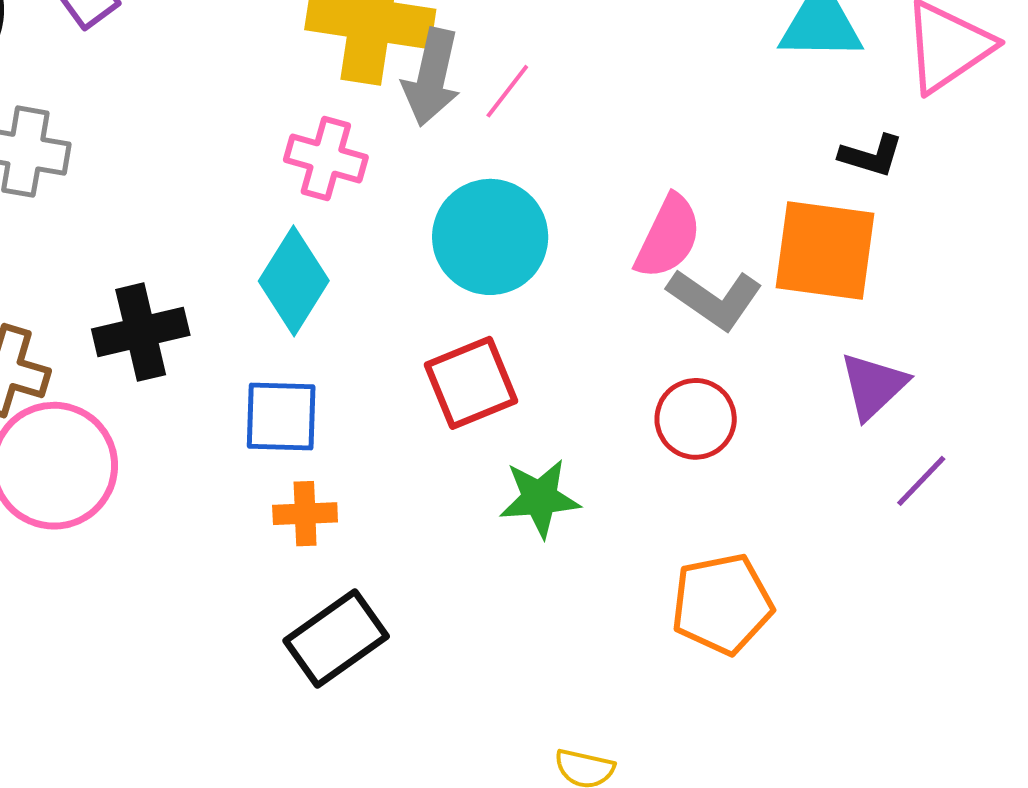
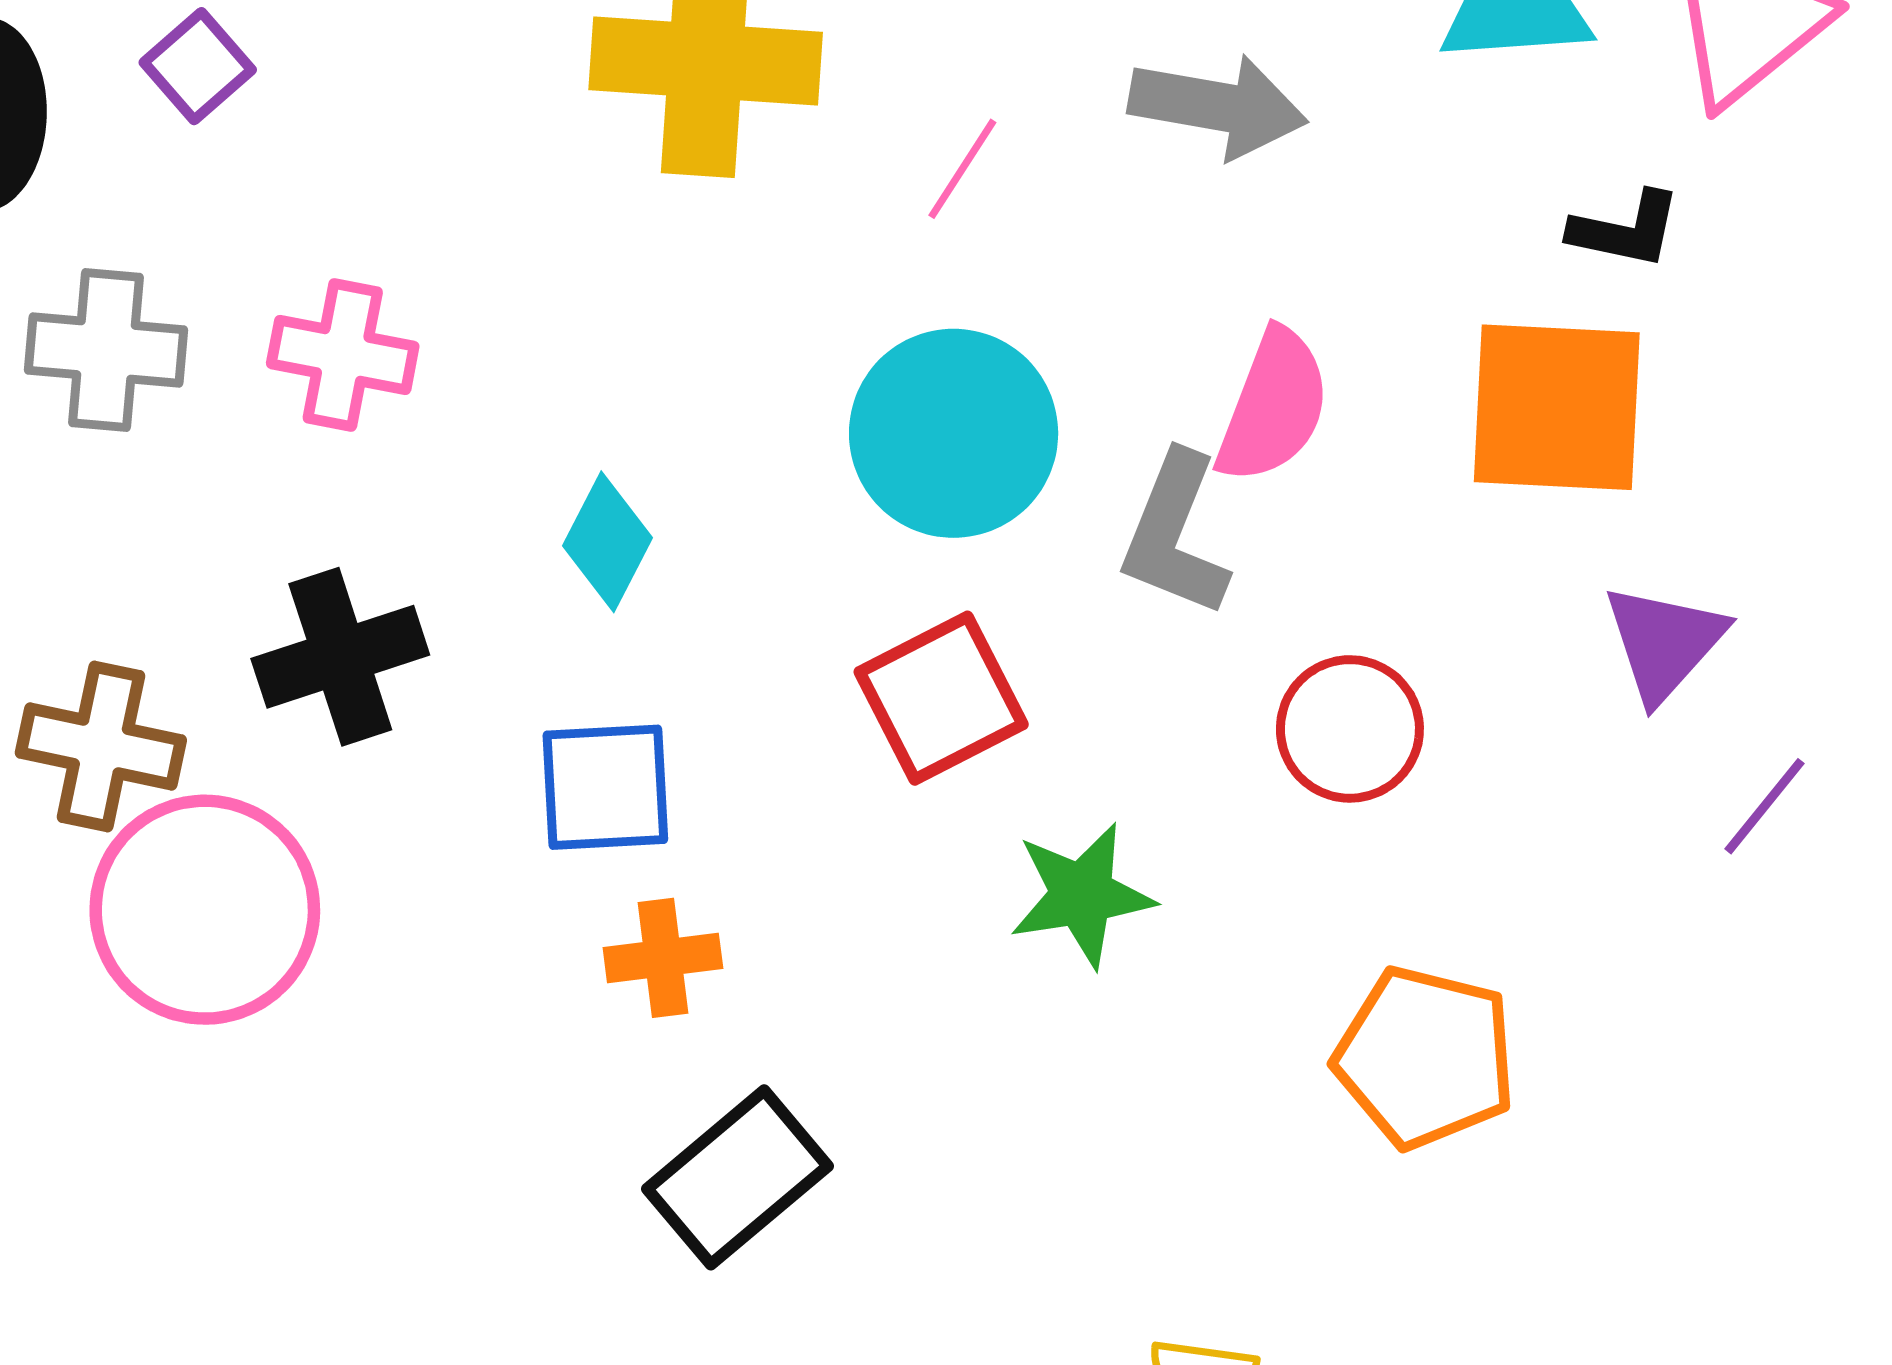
gray arrow: (432, 77) -> (1218, 106), moved, turned -88
pink cross: (326, 158) -> (343, 355), moved
cyan diamond: (294, 281) -> (607, 542), size x0.7
gray L-shape: (715, 299) -> (1175, 535), moved, turned 82
orange pentagon: (722, 604) -> (1425, 1057), turned 30

